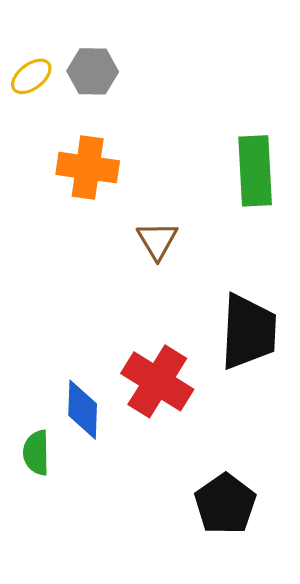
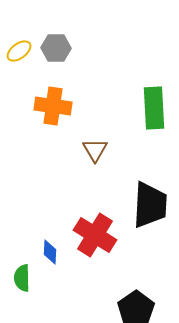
blue diamond: (83, 410) -> (50, 252), size x0.7

